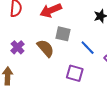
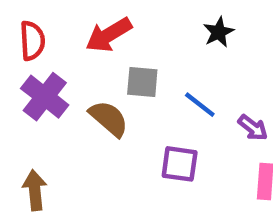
purple cross: (18, 47) -> (45, 97), moved, size x1.5

